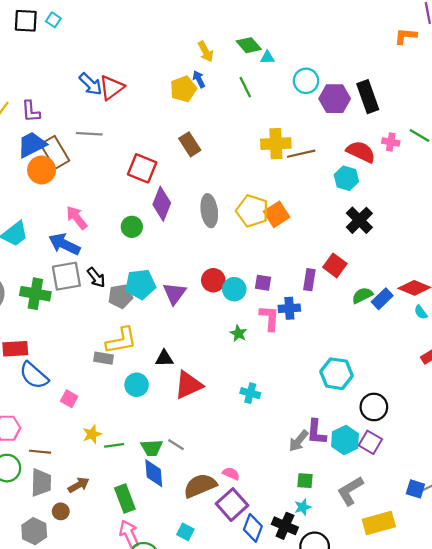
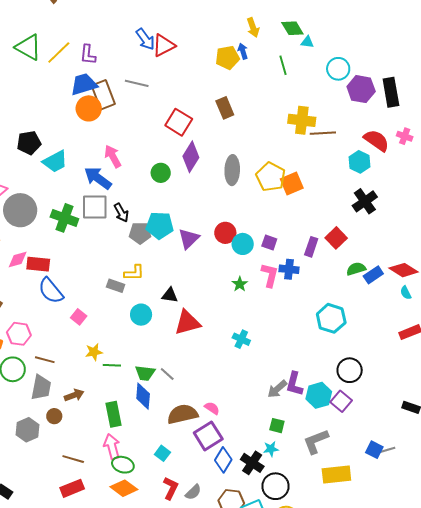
yellow L-shape: (121, 341) -> (134, 273), size x0.7
cyan hexagon: (337, 374) -> (331, 318), moved

